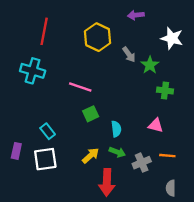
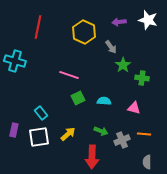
purple arrow: (136, 15) -> (119, 22), moved
white star: (172, 38) -> (148, 20), moved
green star: (150, 65) -> (123, 65), moved
cyan cross: (33, 71) -> (15, 61), moved
cyan semicircle: (116, 129) -> (104, 101), moved, turned -80
yellow arrow: (91, 156) -> (68, 134), moved

